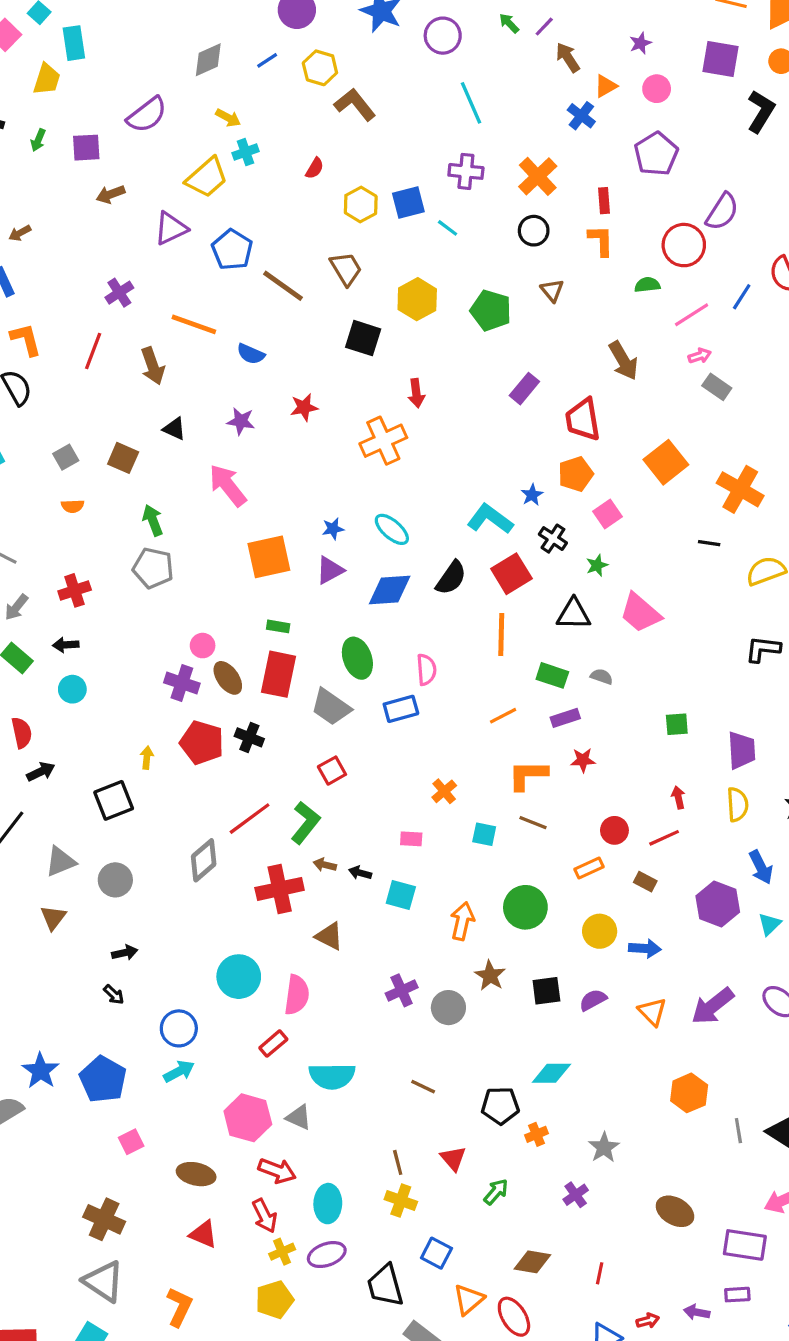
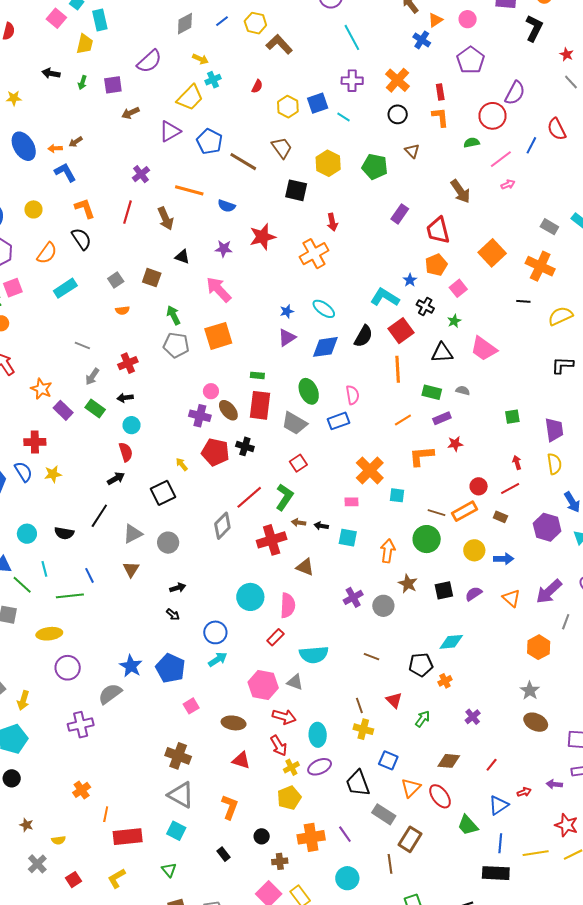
gray rectangle: (717, 387) -> (549, 227), moved
red star: (304, 407) -> (263, 237), size x1.5
orange square: (269, 557) -> (218, 336), moved
red semicircle: (22, 733) -> (126, 452), moved
yellow arrow: (147, 758) -> (182, 464), turned -40
orange cross: (444, 791) -> (370, 470), size x1.8
brown line: (533, 823) -> (436, 513), moved
orange rectangle: (589, 868) -> (464, 511), size x1.4
gray line: (738, 1131) -> (566, 622), moved, turned 35
gray star: (604, 1147) -> (530, 691), moved
red line: (600, 1273) -> (492, 765), turned 32

